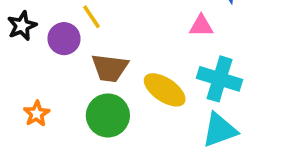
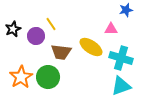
yellow ellipse: (165, 90) -> (91, 47), moved
orange star: (37, 114) -> (21, 77), size x1.6
green circle: (108, 115) -> (48, 77), moved

